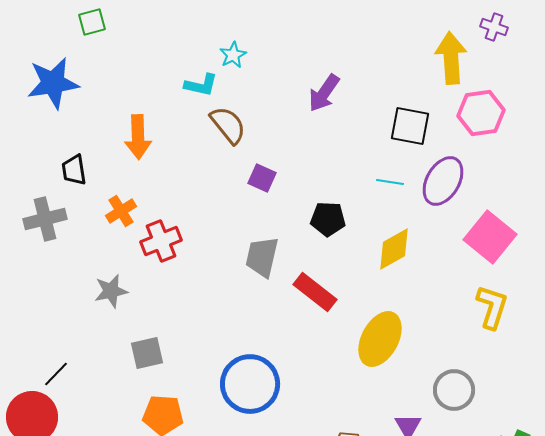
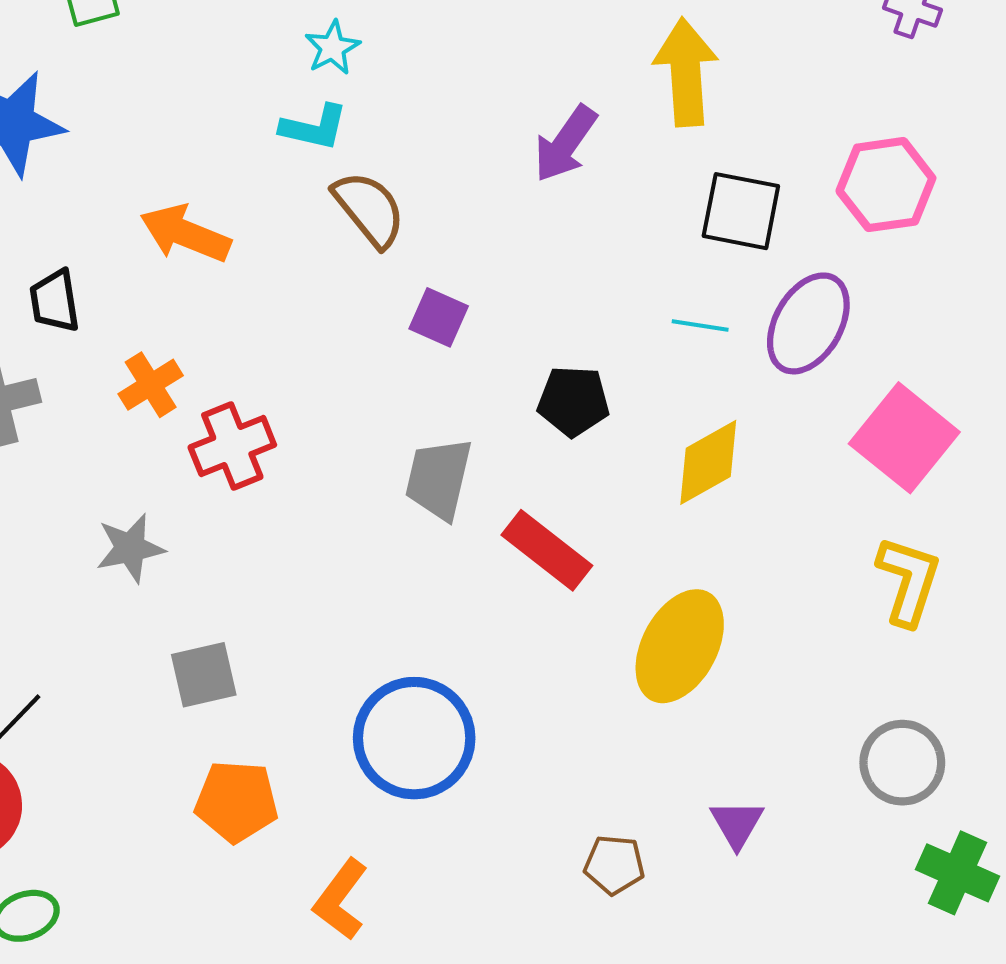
cyan star: (233, 55) -> (332, 48), moved
yellow arrow: (451, 58) -> (686, 72), moved
orange arrow: (138, 137) -> (185, 234), turned 114
gray circle: (454, 390) -> (902, 763), moved

